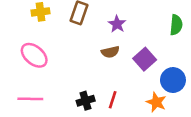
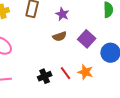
red line: (113, 100) -> (65, 73), turned -48
orange star: (156, 102) -> (85, 72), moved

